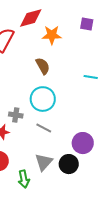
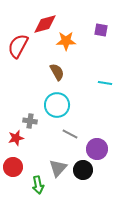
gray line: (44, 128) -> (70, 134), moved

